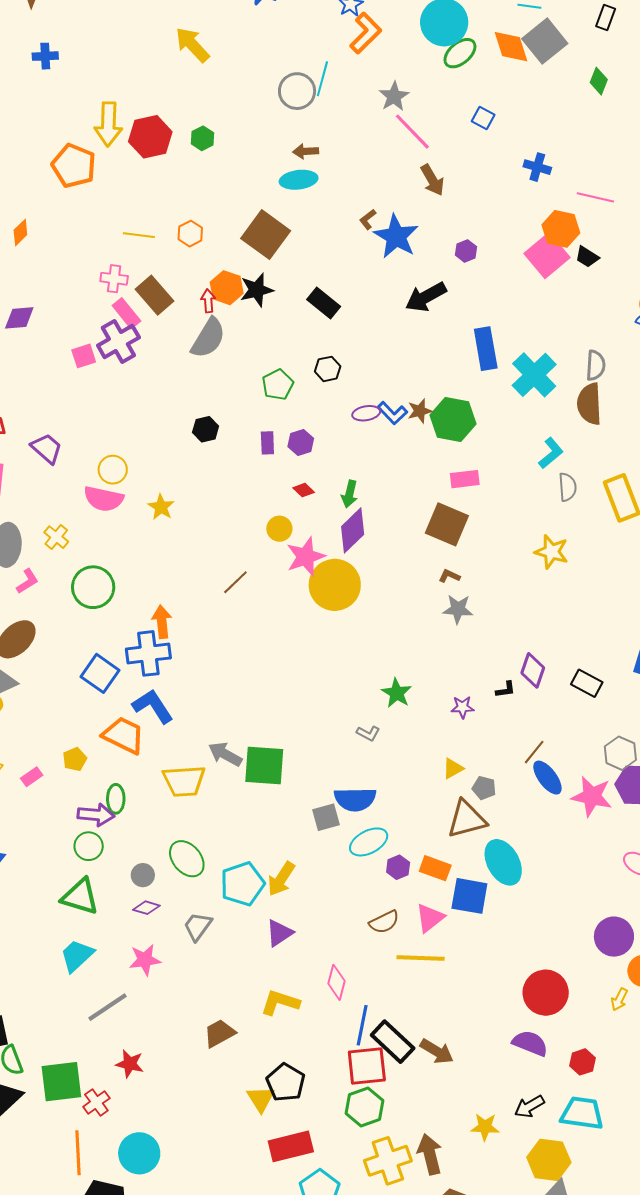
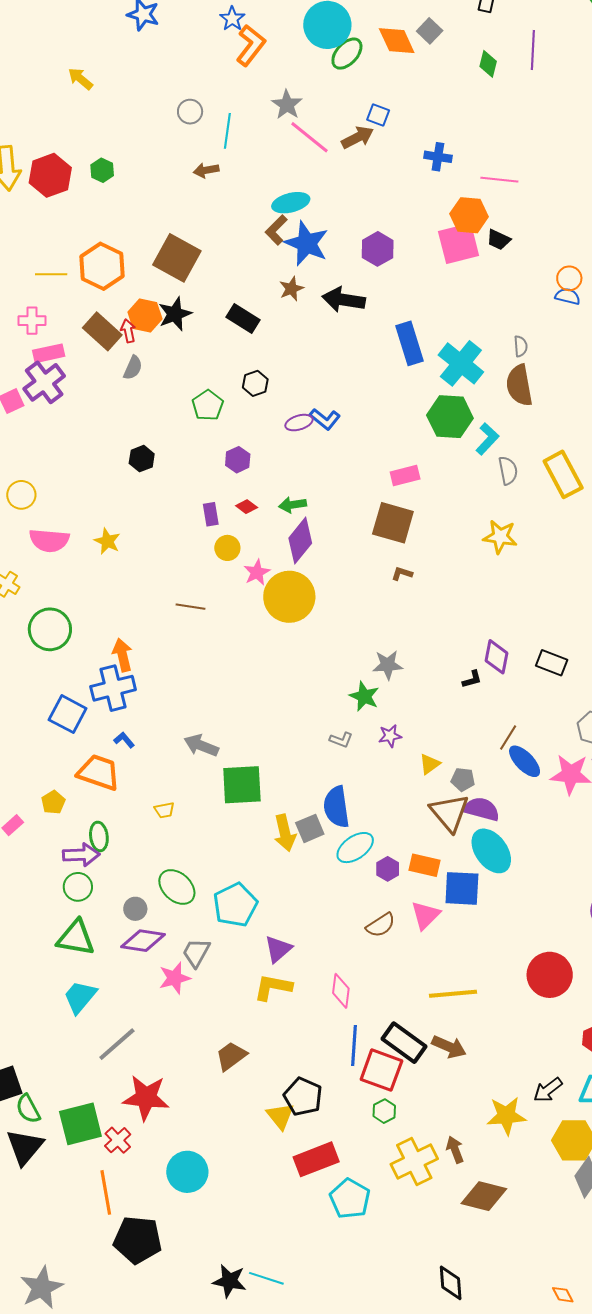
gray square: (545, 41) -> (430, 31), size x0.6
yellow arrow: (192, 45) -> (80, 79), size x0.7
cyan line: (322, 79) -> (227, 131), moved
gray circle: (297, 91) -> (190, 112), size x0.7
cyan ellipse: (299, 180) -> (291, 203), moved
brown arrow: (432, 180) -> (358, 137), moved, turned -80
brown L-shape: (368, 219) -> (276, 230), size x1.4
orange hexagon: (190, 234) -> (102, 266), size x1.8
purple hexagon: (466, 251) -> (378, 249), size x1.5
pink square: (547, 256) -> (459, 243), turned 33
brown rectangle: (155, 295) -> (102, 331), moved
black arrow: (426, 297) -> (344, 300), turned 45
pink rectangle: (126, 313) -> (49, 353), turned -56
gray semicircle: (208, 338) -> (133, 368), size x0.6
gray semicircle: (596, 365) -> (521, 346), size x0.7
brown star: (420, 411) -> (291, 289), moved
green hexagon: (453, 420) -> (450, 417), moved
purple rectangle: (267, 443) -> (211, 514), moved
yellow circle: (113, 470) -> (21, 495), moved
green arrow: (349, 494) -> (293, 505), turned 76
pink star: (306, 557) -> (257, 572), size x0.7
brown line: (235, 582) -> (191, 607), turned 60
gray star: (458, 609) -> (388, 665), moved
blue L-shape: (153, 706) -> (124, 740), size x0.5
purple star: (462, 707) -> (390, 736), moved
gray arrow: (225, 754) -> (201, 745), moved
yellow trapezoid: (184, 781) -> (164, 810), size x0.5
blue semicircle: (355, 799) -> (336, 807), turned 90
brown triangle: (467, 819) -> (450, 813), turned -48
yellow arrow: (281, 879) -> (285, 833), moved, turned -39
purple diamond: (146, 908) -> (143, 941), size x1.6
yellow line: (421, 958) -> (453, 994), moved
pink star: (145, 960) -> (175, 978), moved
yellow L-shape: (280, 1002) -> (273, 987), moved
blue line: (362, 1025) -> (354, 1046), moved
purple semicircle: (530, 1043) -> (481, 809), moved
red star: (130, 1064) -> (146, 1098), size x1.6
red square: (367, 1066) -> (381, 1070), turned 33
green hexagon: (364, 1107) -> (384, 1111), size x0.6
yellow star: (485, 1127) -> (506, 1116), size x1.4
cyan circle: (139, 1153) -> (187, 1172), moved
brown arrow: (430, 1154) -> (455, 1150), size x0.7

